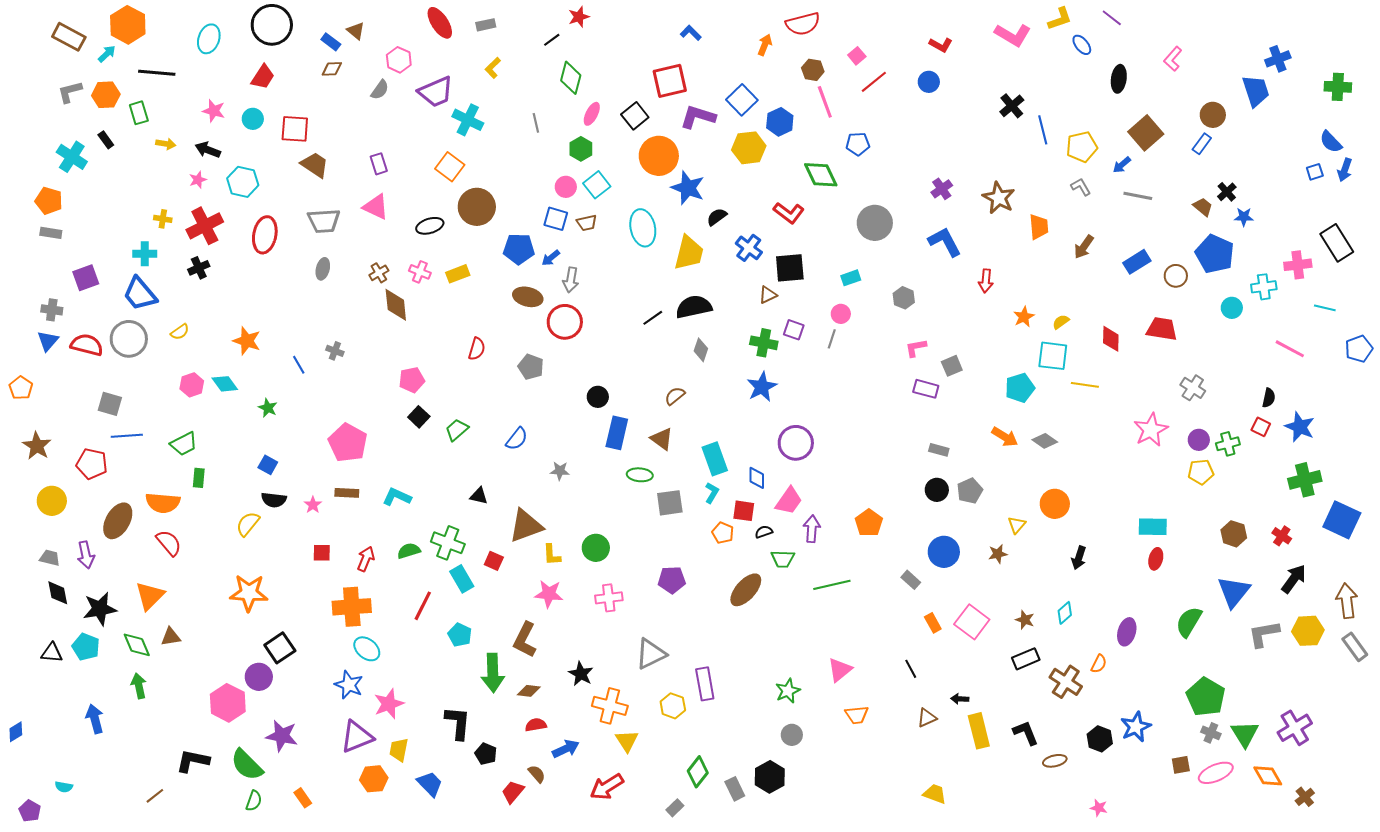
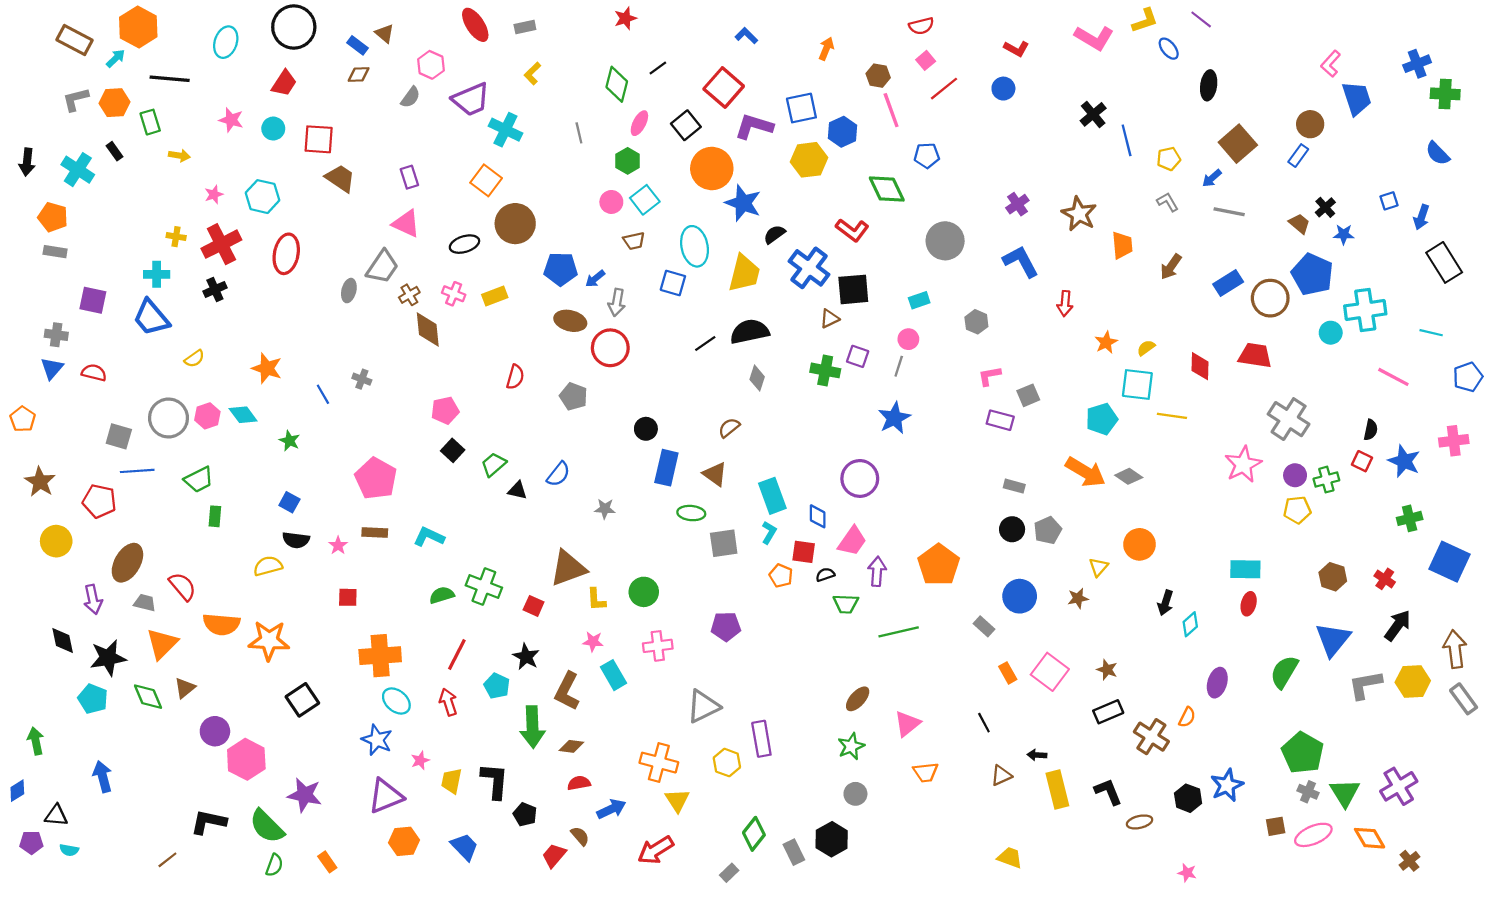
red semicircle: (803, 24) -> (921, 26), moved, size x0.7
black line: (552, 40) -> (658, 68), moved
pink L-shape: (1173, 59) -> (1331, 64), moved
blue cross: (1278, 59) -> (1417, 64), moved
red square: (670, 81) -> (724, 87), turned -36
blue square: (742, 100) -> (801, 108), turned 32
yellow pentagon: (1082, 147) -> (1169, 159), size x0.7
black arrow: (208, 150) -> (27, 162), moved, turned -105
blue arrow: (1345, 170) -> (1421, 217), moved
blue square: (1315, 172) -> (1389, 201), moved
blue square: (556, 219) -> (673, 283), moved
gray trapezoid: (324, 221) -> (382, 267), moved, turned -52
blue cross: (749, 248) -> (809, 268), size x1.4
pink cross: (1298, 265) -> (1454, 441), moved
brown circle: (1176, 276) -> (1270, 298), size x1.5
purple square: (86, 278) -> (93, 300), turned 32
cyan cross: (1264, 287) -> (1365, 310), size x1.5
gray circle: (129, 339) -> (168, 418), moved
red semicircle: (87, 345) -> (94, 373), size x0.7
blue star: (762, 387) -> (894, 418), moved
gray cross: (1193, 388) -> (1289, 419), size x1.5
orange arrow: (1005, 437) -> (1086, 472), size x1.4
green cross: (1305, 480) -> (1410, 518), size x0.7
black triangle: (479, 496) -> (517, 490), moved
orange semicircle: (163, 503) -> (221, 624), moved
orange pentagon: (869, 523) -> (939, 565), size x1.4
yellow semicircle: (248, 524) -> (268, 566), turned 36
gray trapezoid: (50, 558) -> (145, 603), moved
red arrow: (366, 559) -> (448, 702), moved, turned -40
cyan rectangle: (462, 579) -> (614, 675), moved
brown ellipse: (746, 590) -> (858, 699), moved, size x0.7
pink star: (549, 594) -> (593, 642), size x0.7
cyan diamond: (1065, 613) -> (1190, 624), moved
brown triangle: (171, 637) -> (185, 688), turned -30
black triangle: (52, 653) -> (56, 815), moved
black star: (581, 674) -> (526, 657), moved
purple circle: (259, 677) -> (215, 731), moved
green arrow: (139, 686) -> (36, 741), moved
pink star: (389, 704) -> (420, 760), size x0.6
yellow trapezoid: (399, 750) -> (451, 781), moved
purple pentagon: (30, 811) -> (31, 842), moved, turned -30

